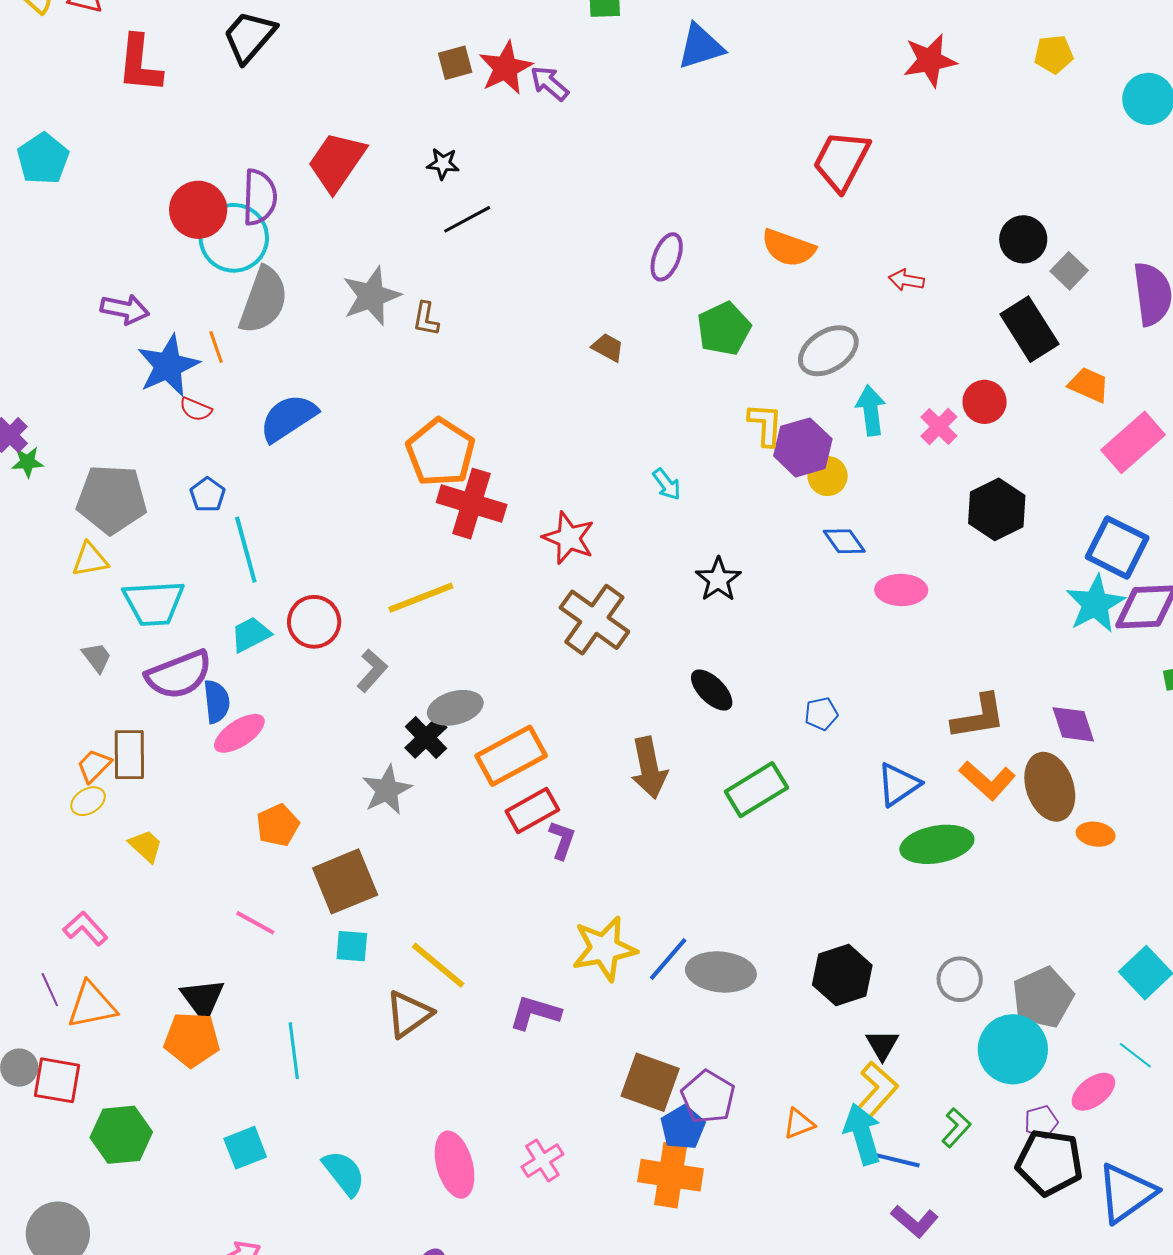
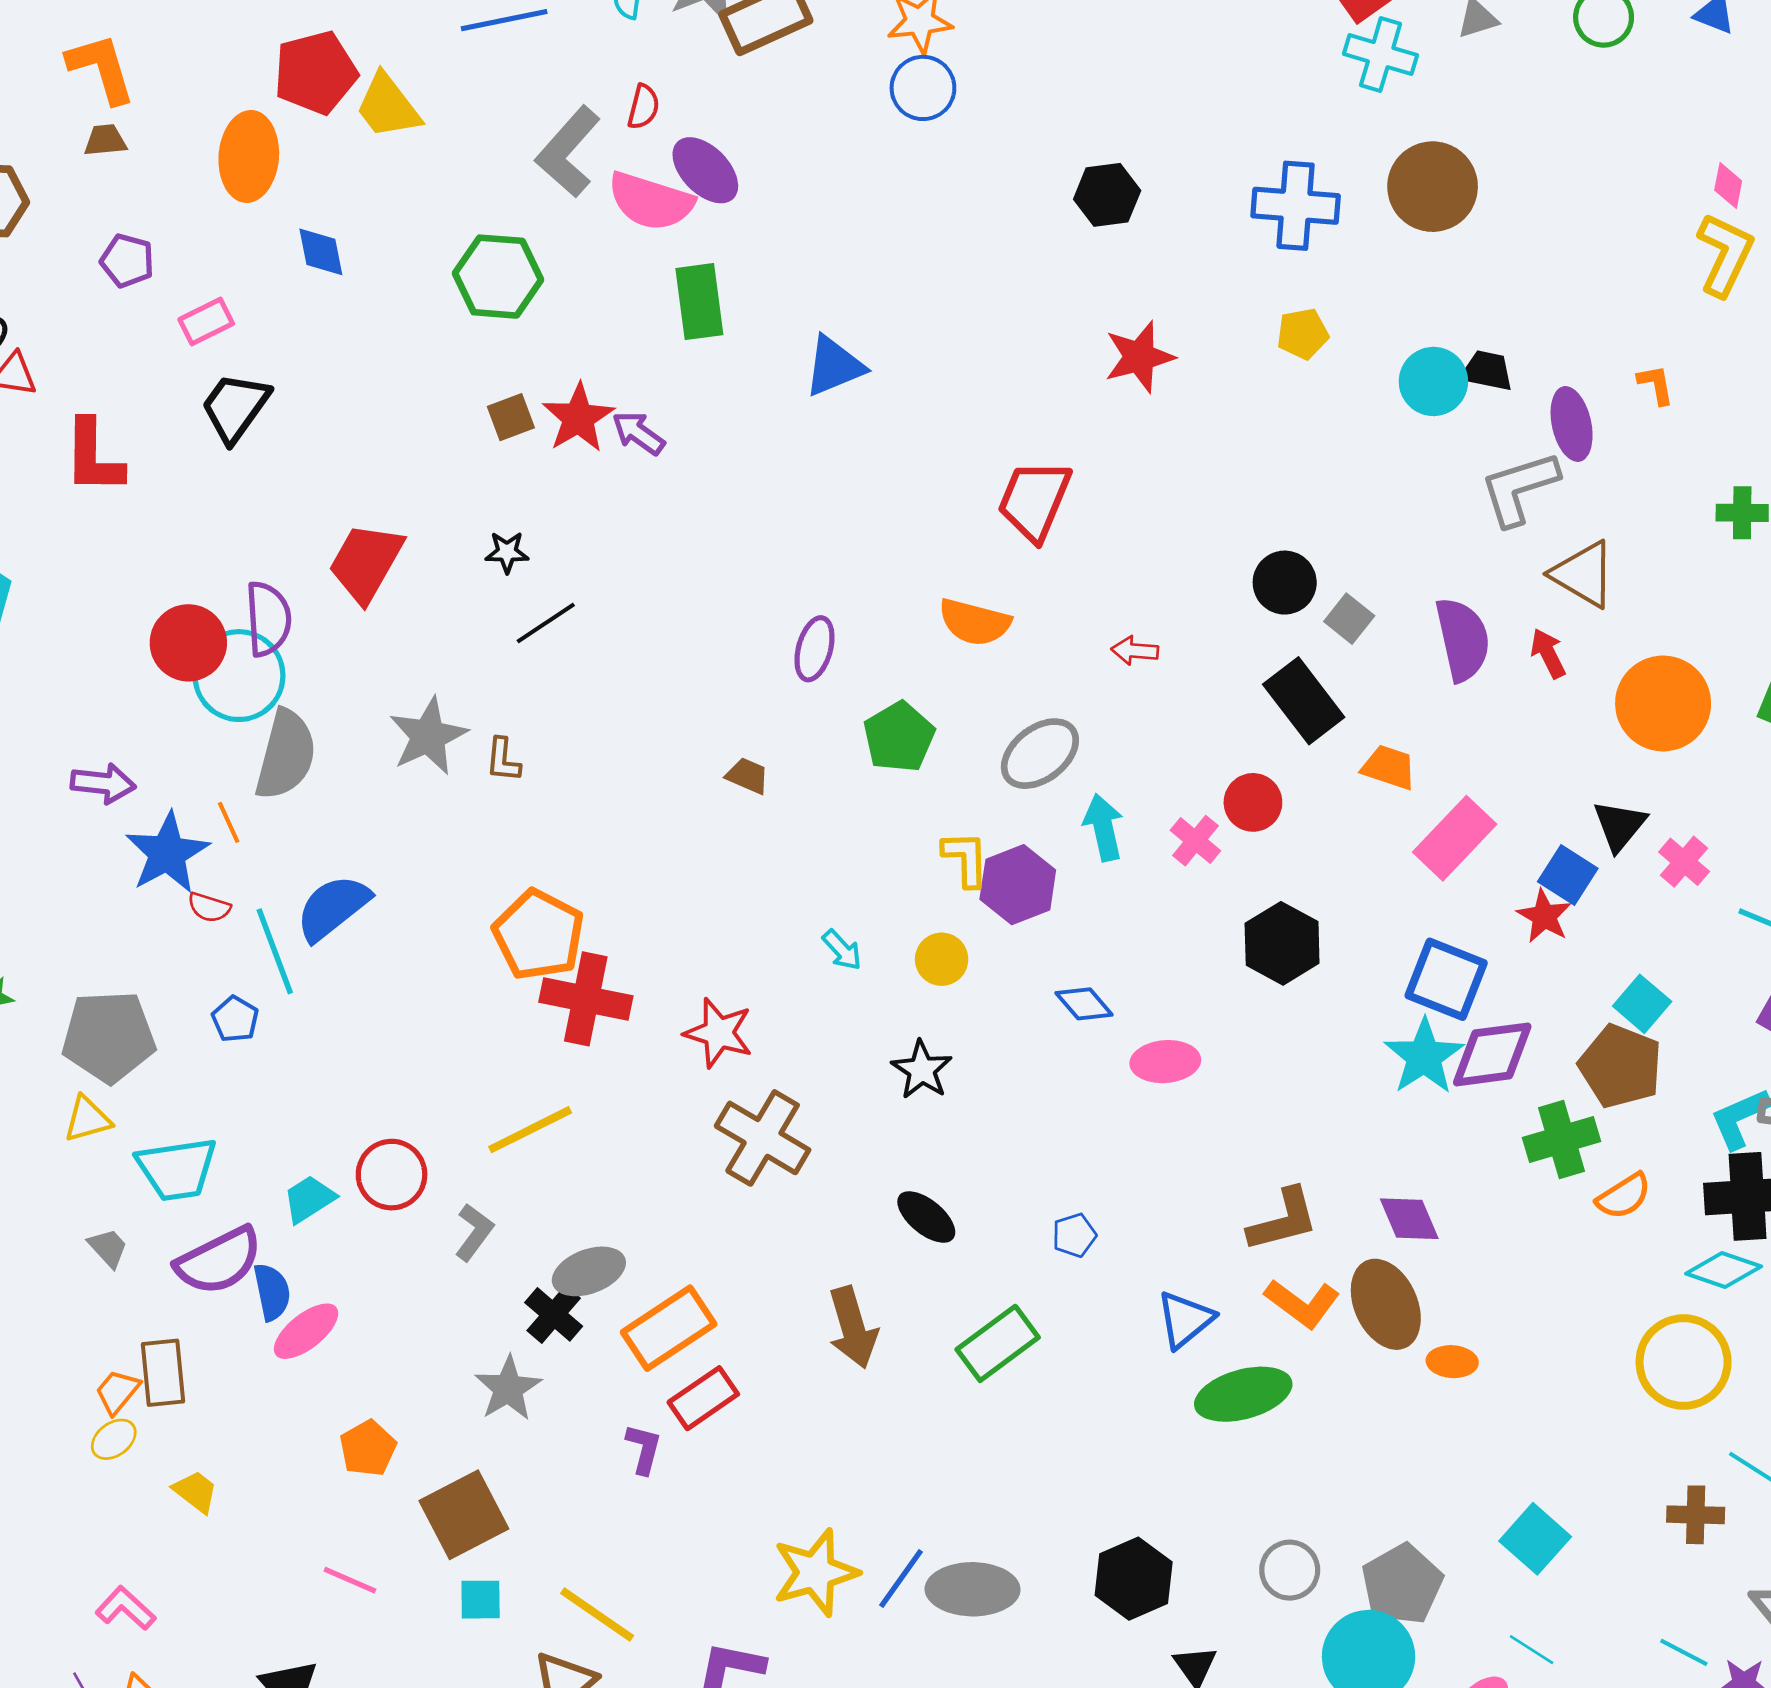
yellow circle: (828, 476) -> (942, 959), moved
cyan line: (246, 550) -> (275, 951), moved
purple L-shape: (562, 840) -> (644, 1449), moved

